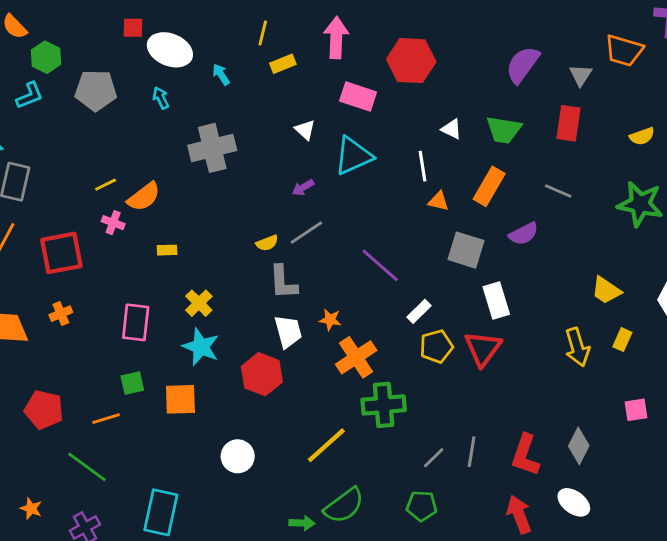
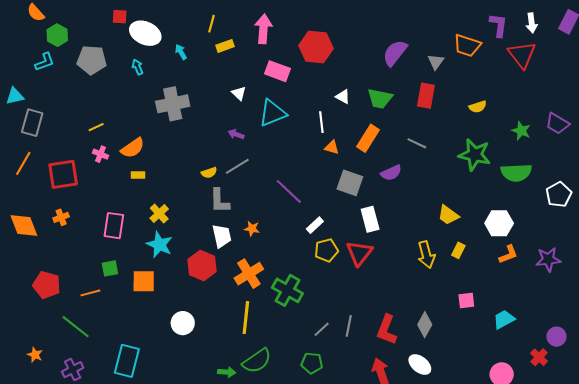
purple arrow: (303, 188) -> (236, 134), turned 49
orange semicircle: (144, 197) -> (133, 148), moved
orange cross: (356, 357) -> (249, 274), moved
green cross: (384, 405) -> (287, 290), turned 32
yellow line: (326, 445) -> (246, 318), turned -44

